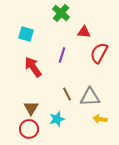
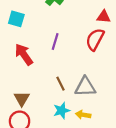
red triangle: (84, 32) -> (104, 17), moved
cyan star: (57, 119) -> (62, 111), moved
yellow arrow: (100, 119) -> (83, 115), moved

